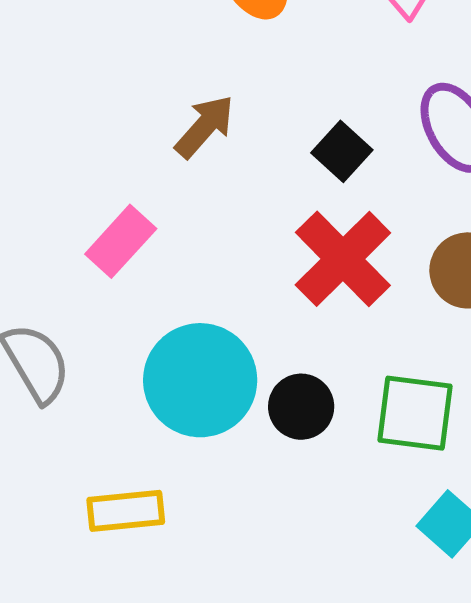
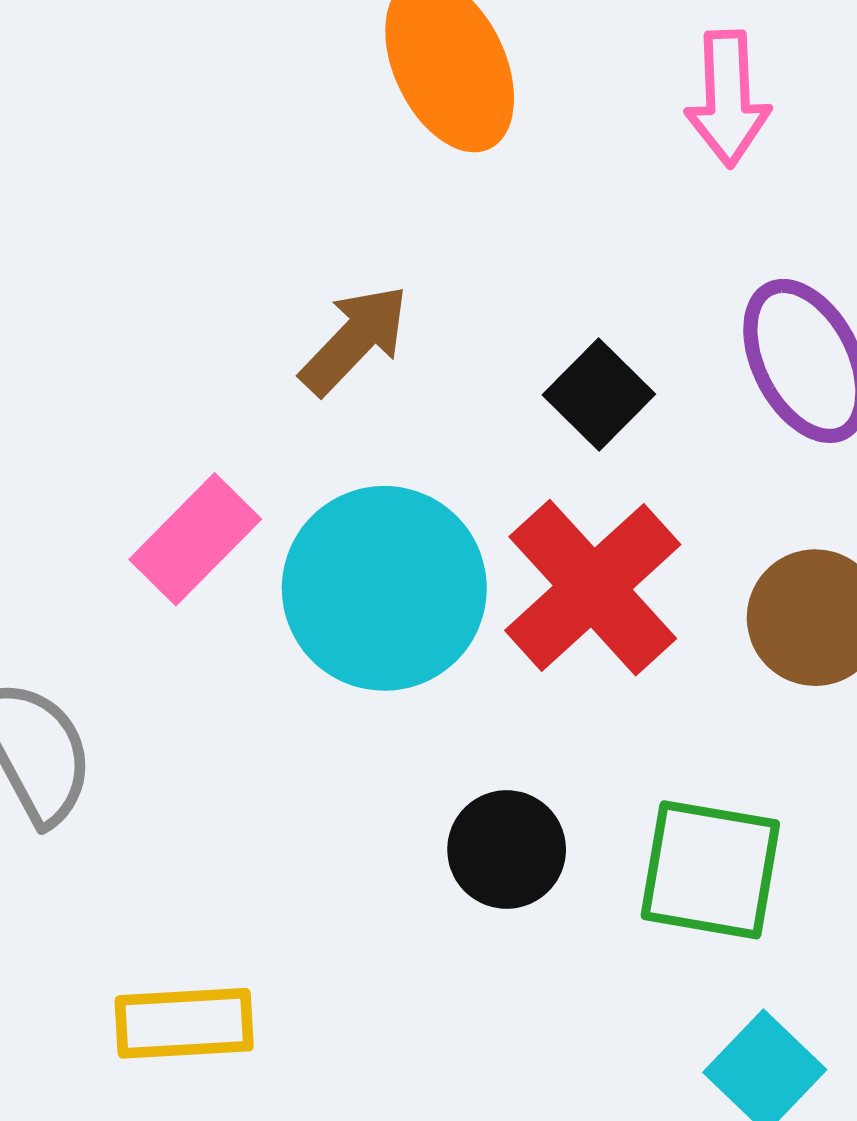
cyan circle: (200, 380) -> (384, 588), moved

